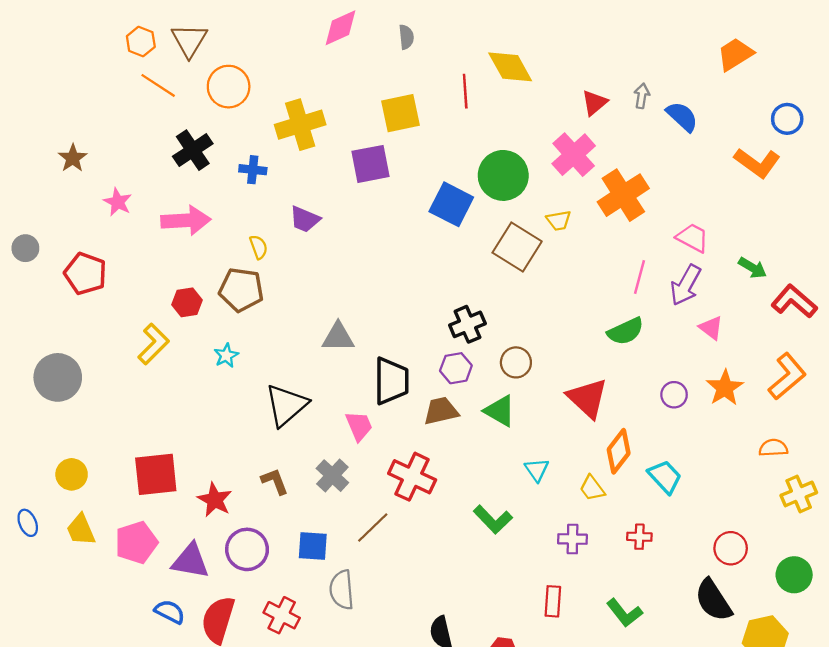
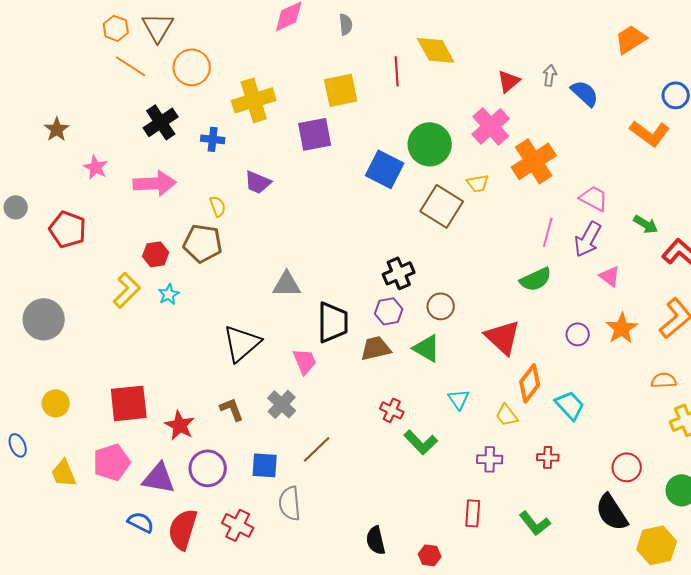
cyan star: (226, 355) -> (169, 294), moved
red cross: (412, 477) -> (392, 410), moved, size x0.6
yellow trapezoid: (81, 530) -> (64, 473), moved

